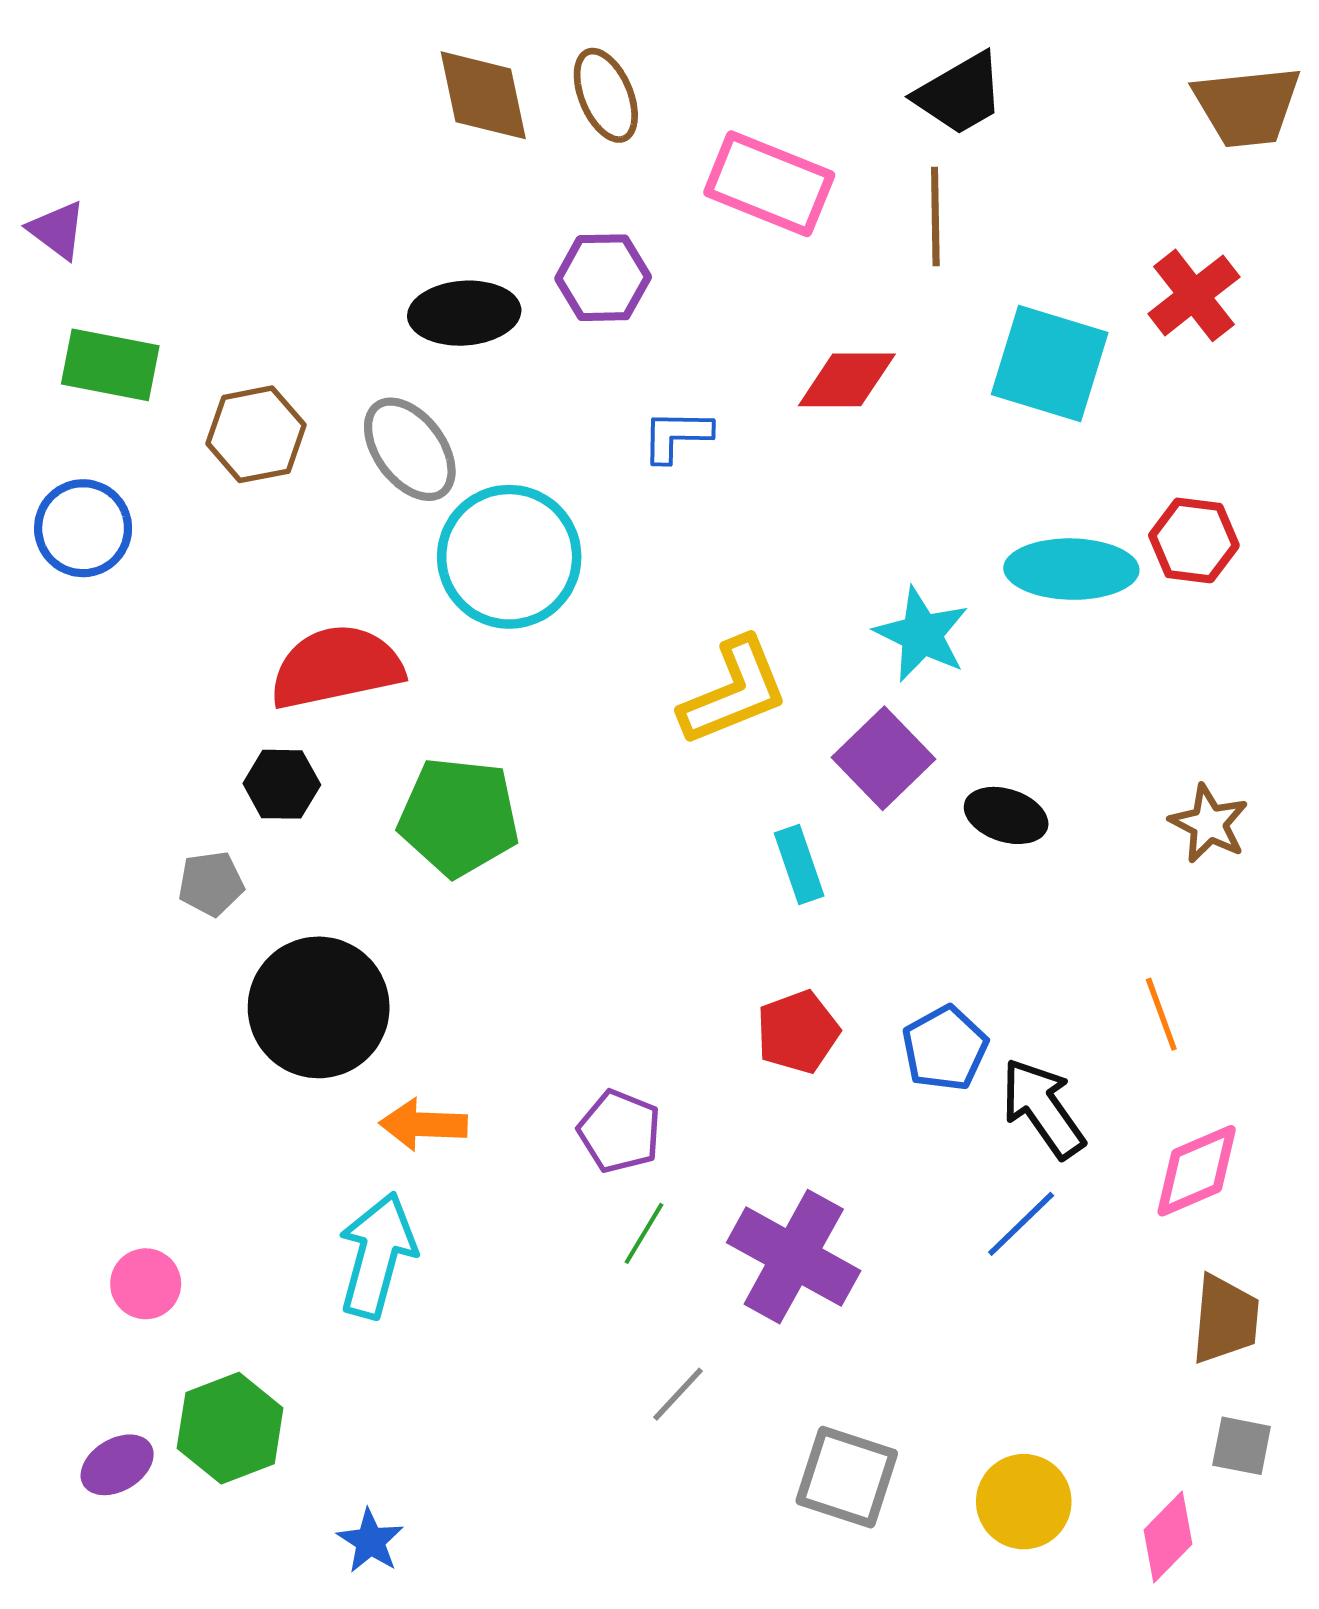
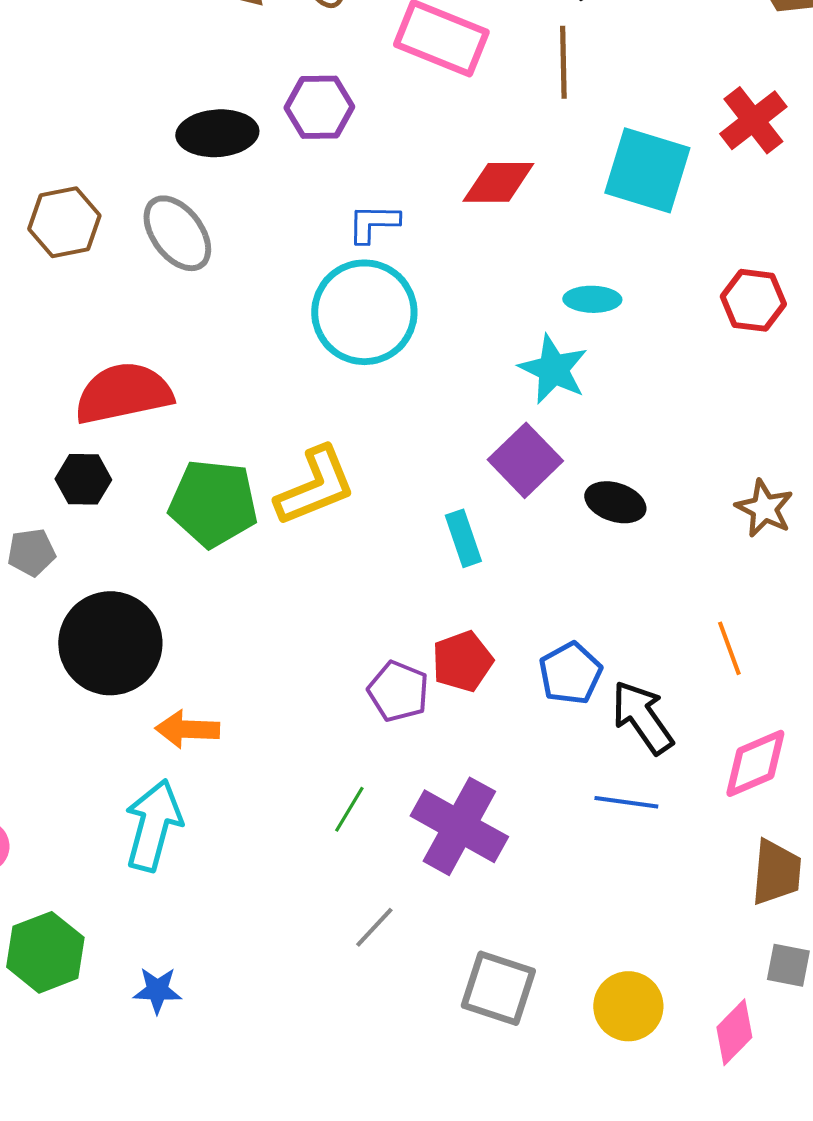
cyan circle: (509, 557) -> (364, 312), moved
cyan ellipse: (1071, 569) -> (592, 299), moved, size x0.6
yellow L-shape: (734, 692) -> (315, 486), moved
purple pentagon: (619, 1131) -> (398, 691), moved
blue line: (1021, 1224) -> (626, 802), turned 52
blue star: (370, 1541) -> (157, 990), moved, turned -30

